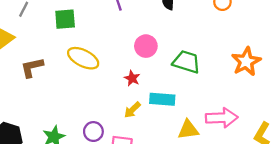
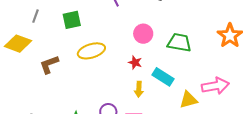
yellow ellipse: (83, 58) -> (91, 51), turned -36
cyan rectangle: (162, 99) -> (163, 77), turned 35
yellow arrow: (132, 110) -> (139, 89), turned -35

